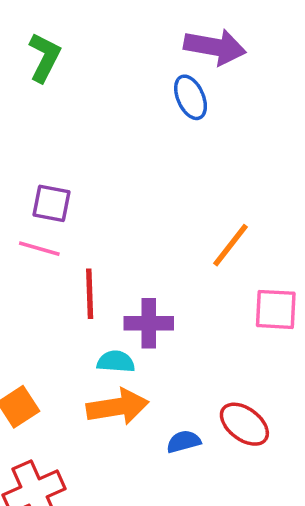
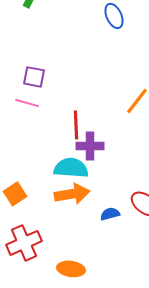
red line: (90, 294) -> (76, 125), moved
cyan semicircle: (116, 362) -> (71, 168), size x1.6

